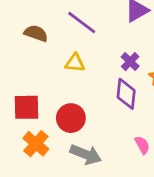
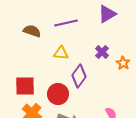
purple line: (82, 23) -> (66, 23), turned -50
purple diamond: (126, 94) -> (79, 76), moved, turned 30

